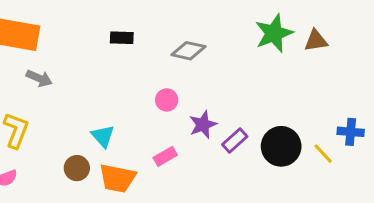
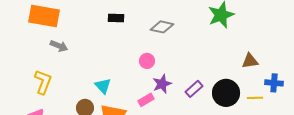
brown triangle: (316, 41) -> (250, 61), moved
purple star: (203, 125) -> (162, 84), moved
yellow line: (323, 154) -> (255, 98), turned -49

